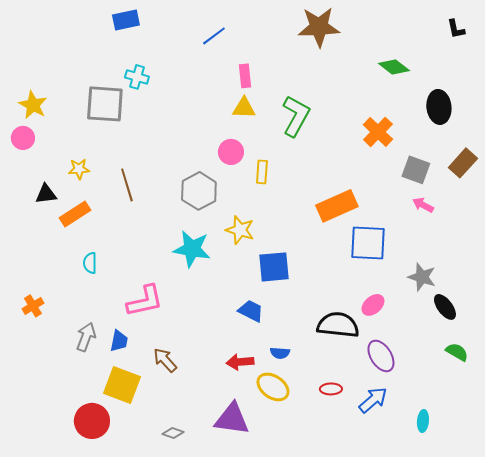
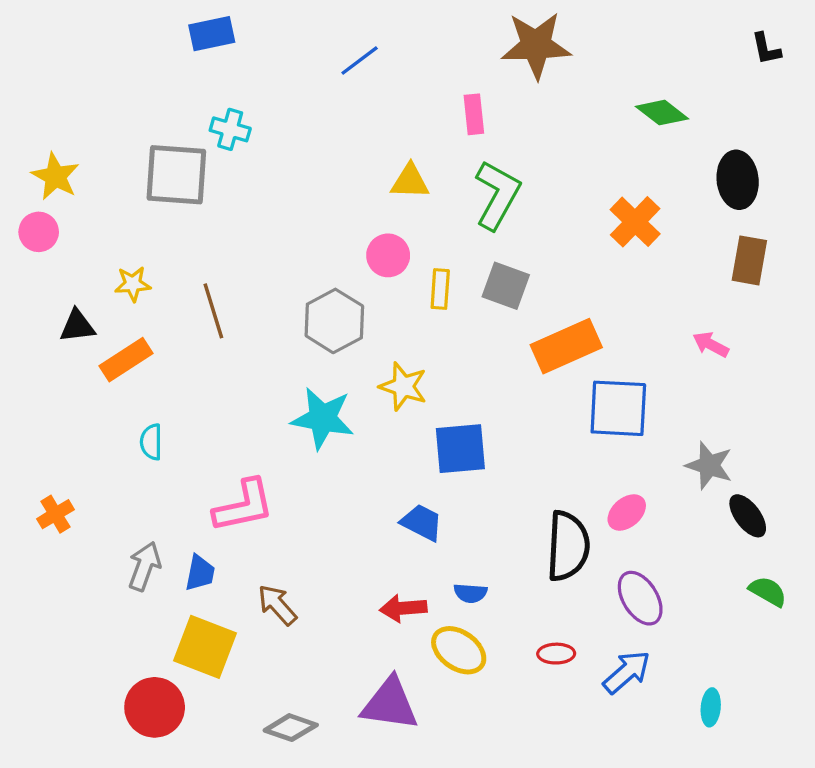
pink rectangle: (245, 76) -> (474, 114), moved
brown rectangle: (463, 163) -> (749, 260), moved, turned -32
gray square: (416, 170) -> (506, 286), moved
black semicircle: (338, 325) -> (568, 546), turned 87
gray diamond: (173, 433) -> (291, 728), size x1.4

